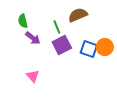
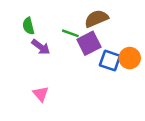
green line: (57, 27) -> (70, 33), turned -48
purple square: (62, 45) -> (89, 43), moved

